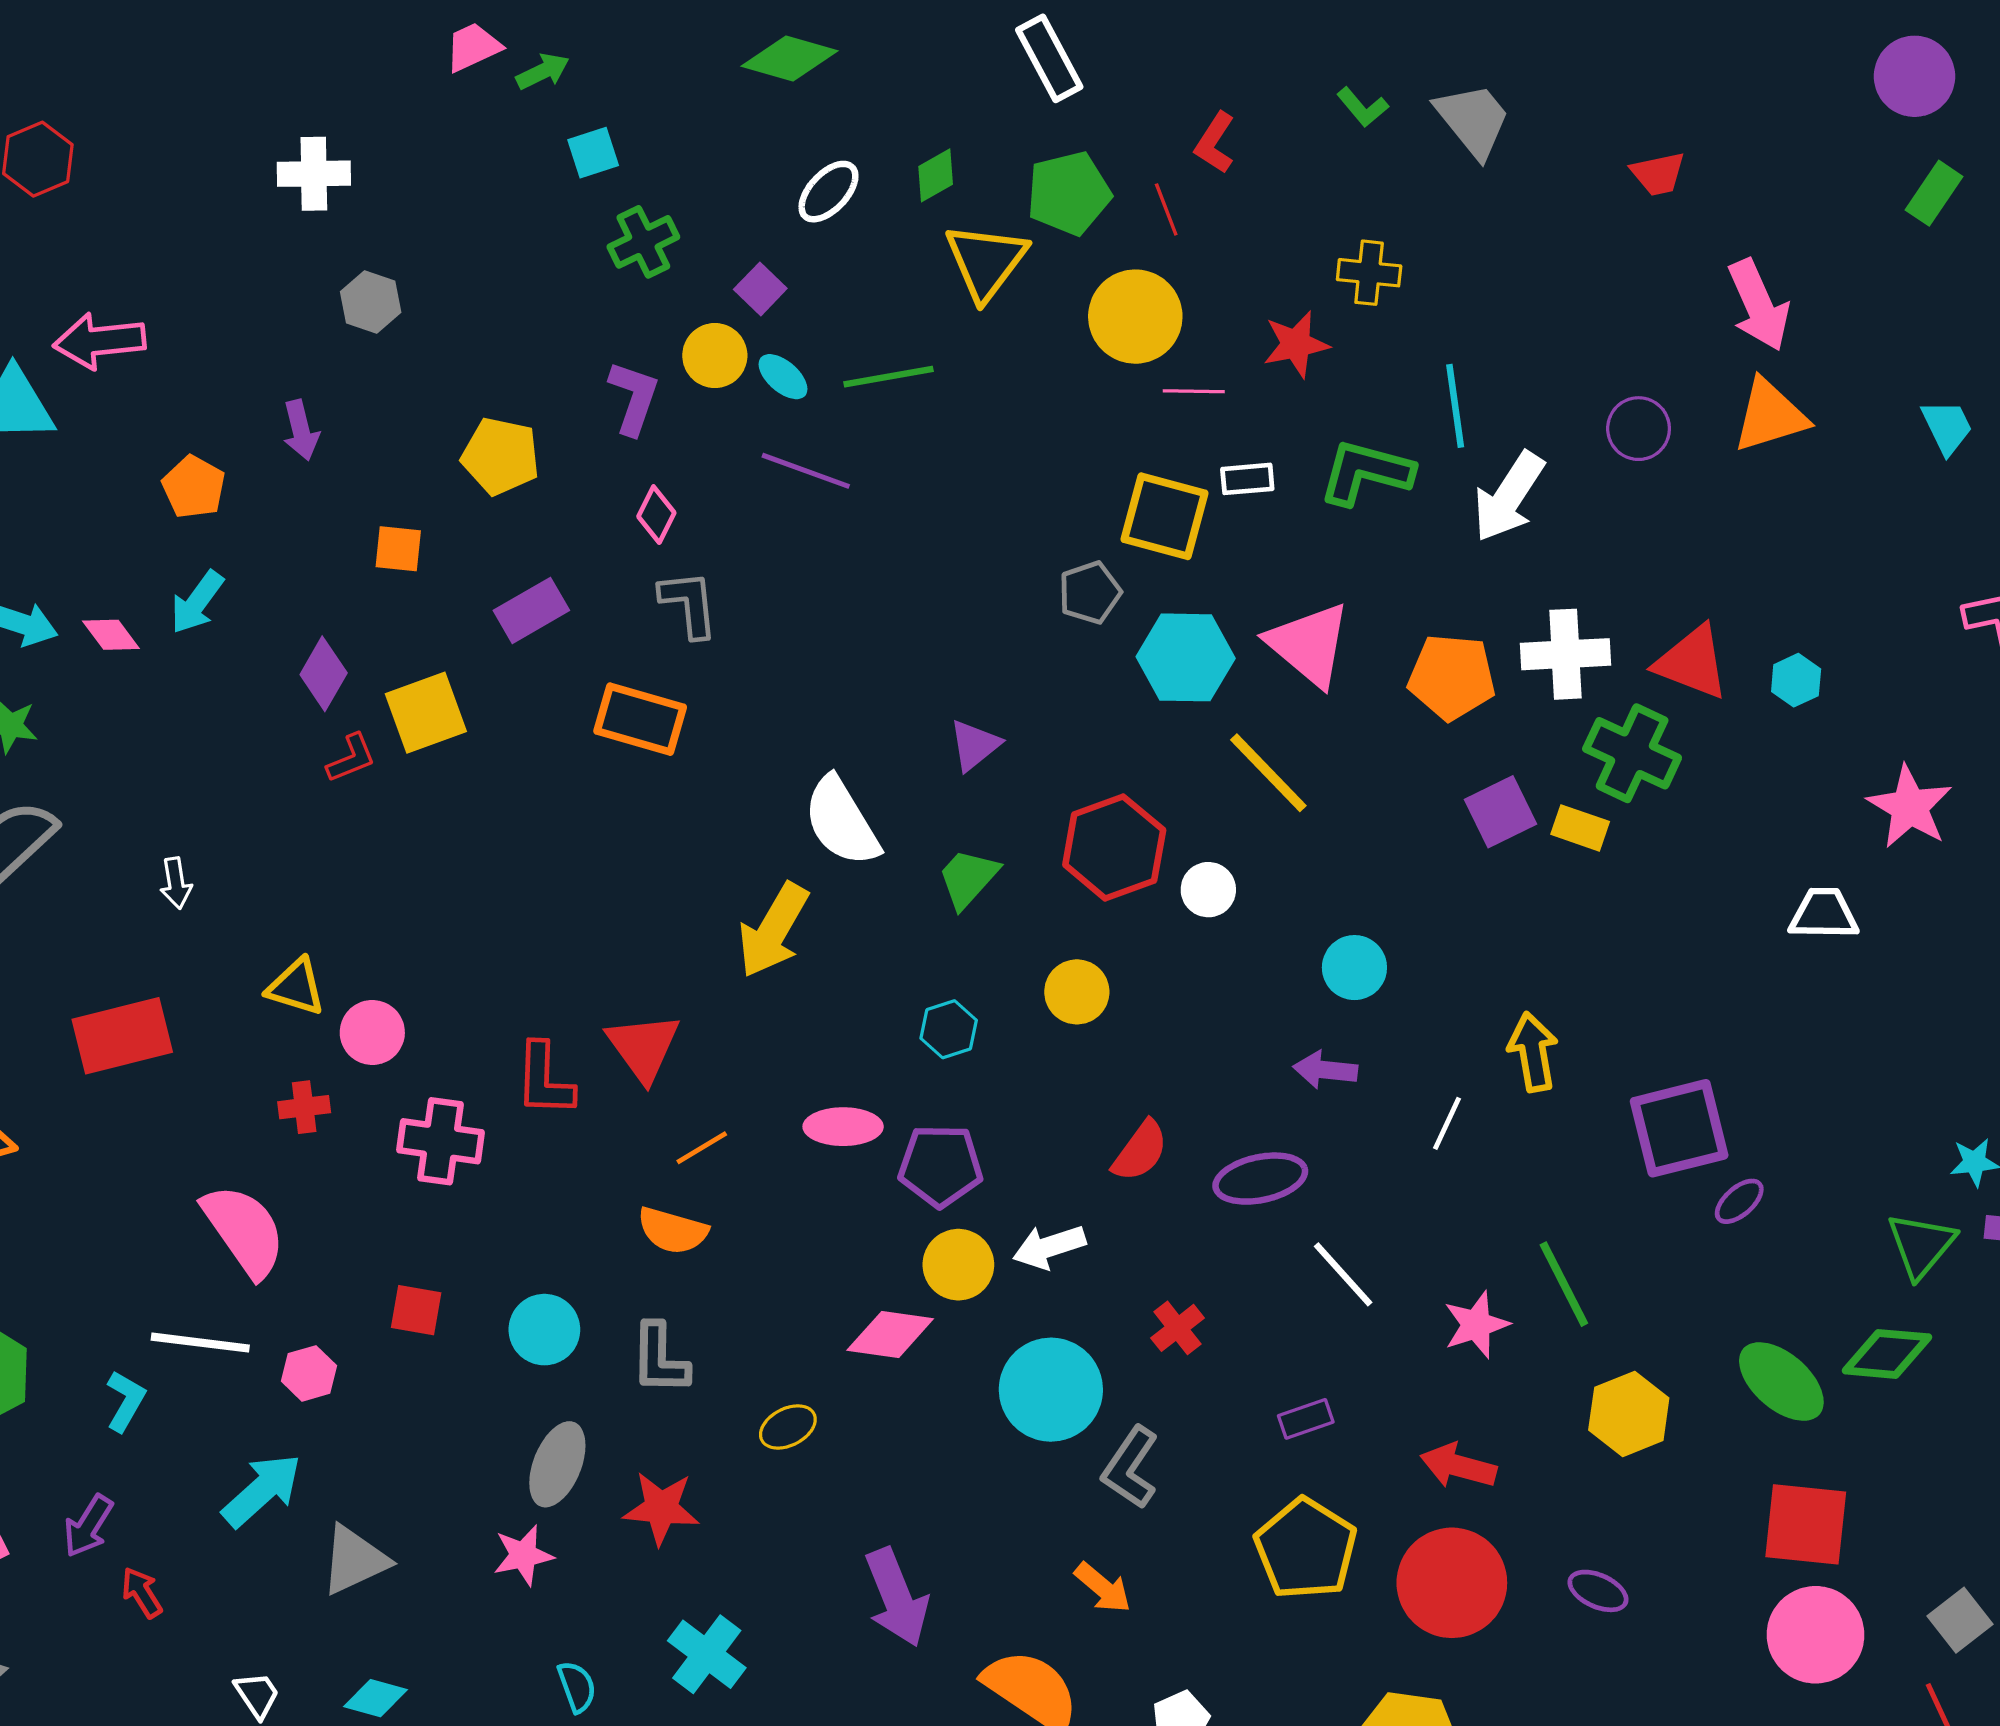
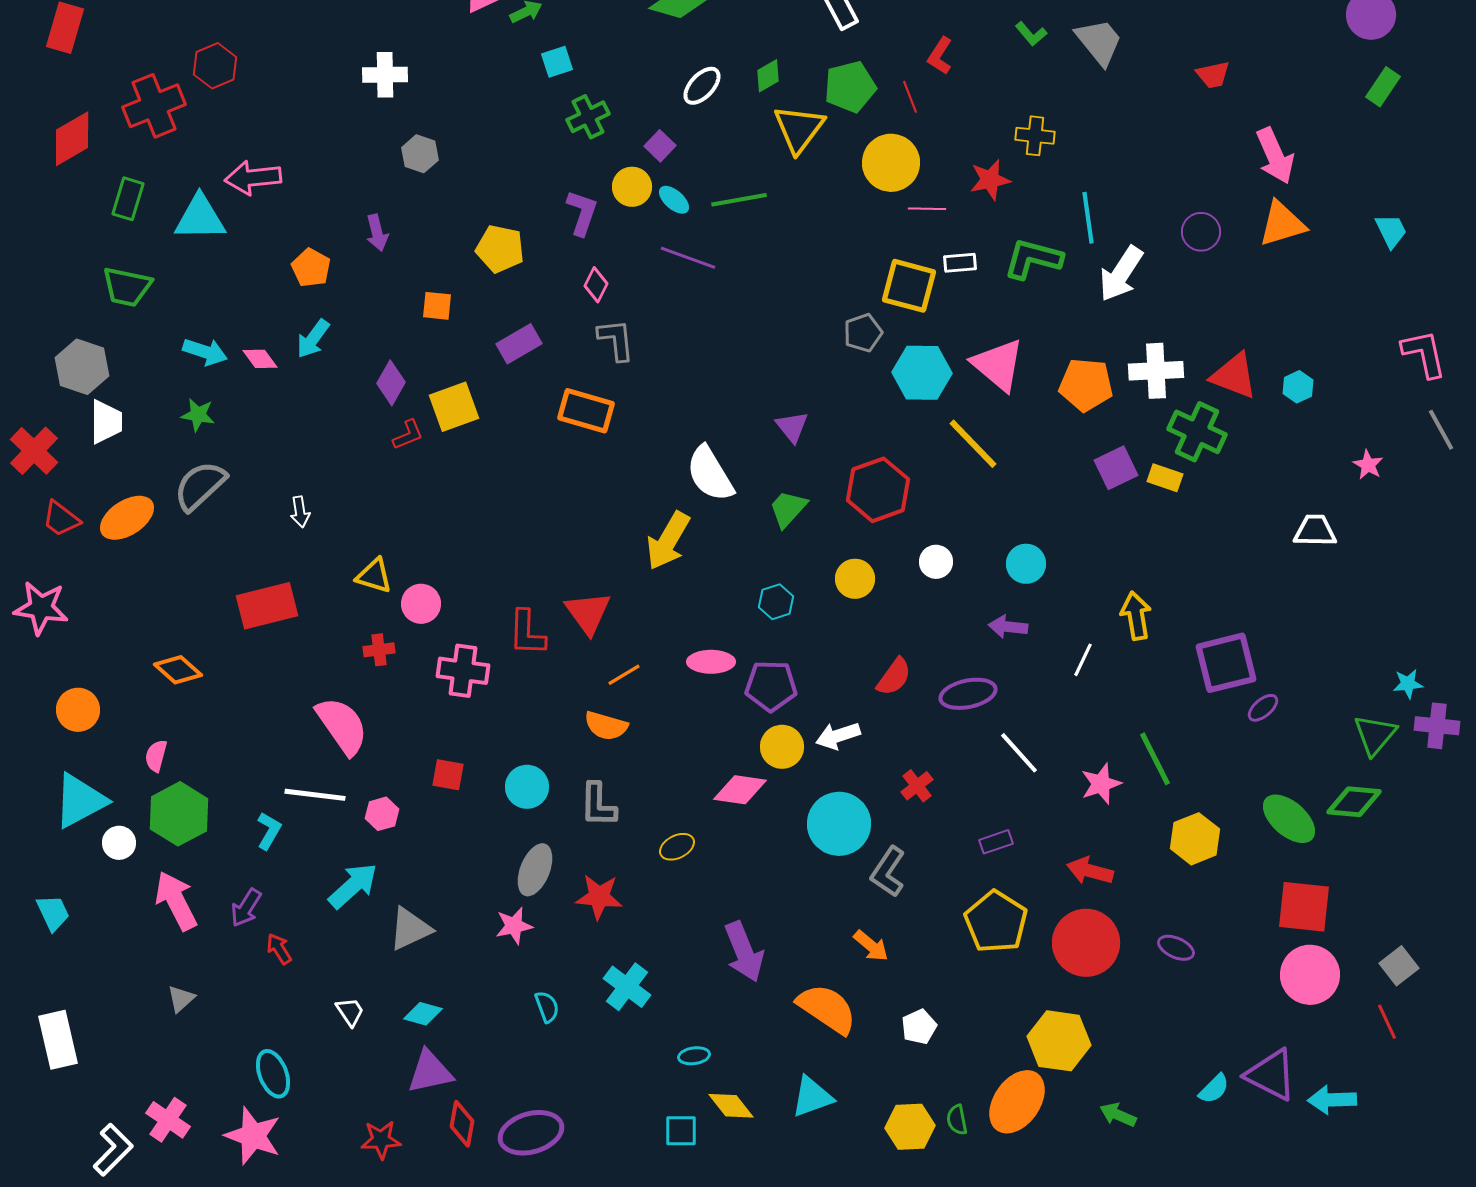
purple triangle: (975, 745) -> (792, 427), turned -30
pink star: (1910, 807) -> (1368, 465), size x0.6
white circle: (1208, 890) -> (936, 562), moved

